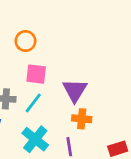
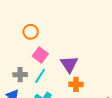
pink square: (36, 74) -> (40, 55), turned 35

